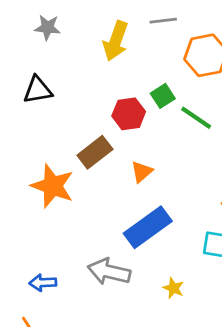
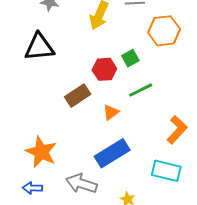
black triangle: (38, 90) -> (39, 47), size x1.4
green line: (196, 118) -> (141, 90), moved, turned -65
orange star: (53, 186) -> (41, 152), moved

